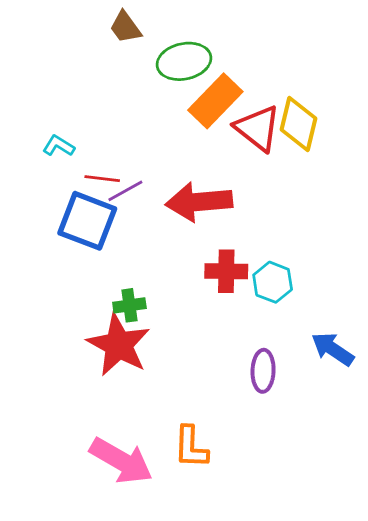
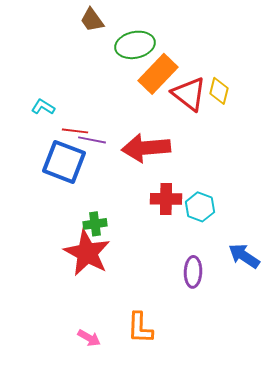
yellow diamond: (299, 124) -> (219, 91), size x0.7
purple line: (125, 191) -> (92, 140), turned 40
pink arrow: (121, 461) -> (89, 338), size x0.5

